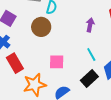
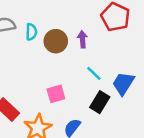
brown circle: (41, 27) -> (56, 41), moved

